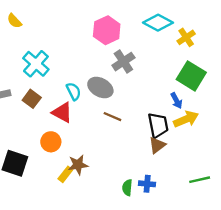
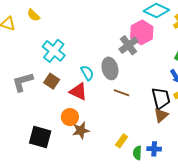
pink hexagon: (107, 30) -> (142, 32), moved
gray ellipse: (100, 87) -> (110, 68), turned 50
brown star: (78, 165) -> (81, 130), moved
yellow rectangle: (65, 174) -> (122, 141), moved

